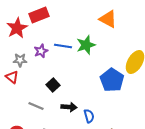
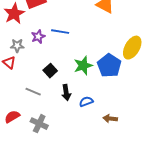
green star: (86, 45) -> (83, 66), moved
black arrow: (69, 107) -> (66, 93), turned 77
blue semicircle: (89, 116) -> (86, 102), turned -96

